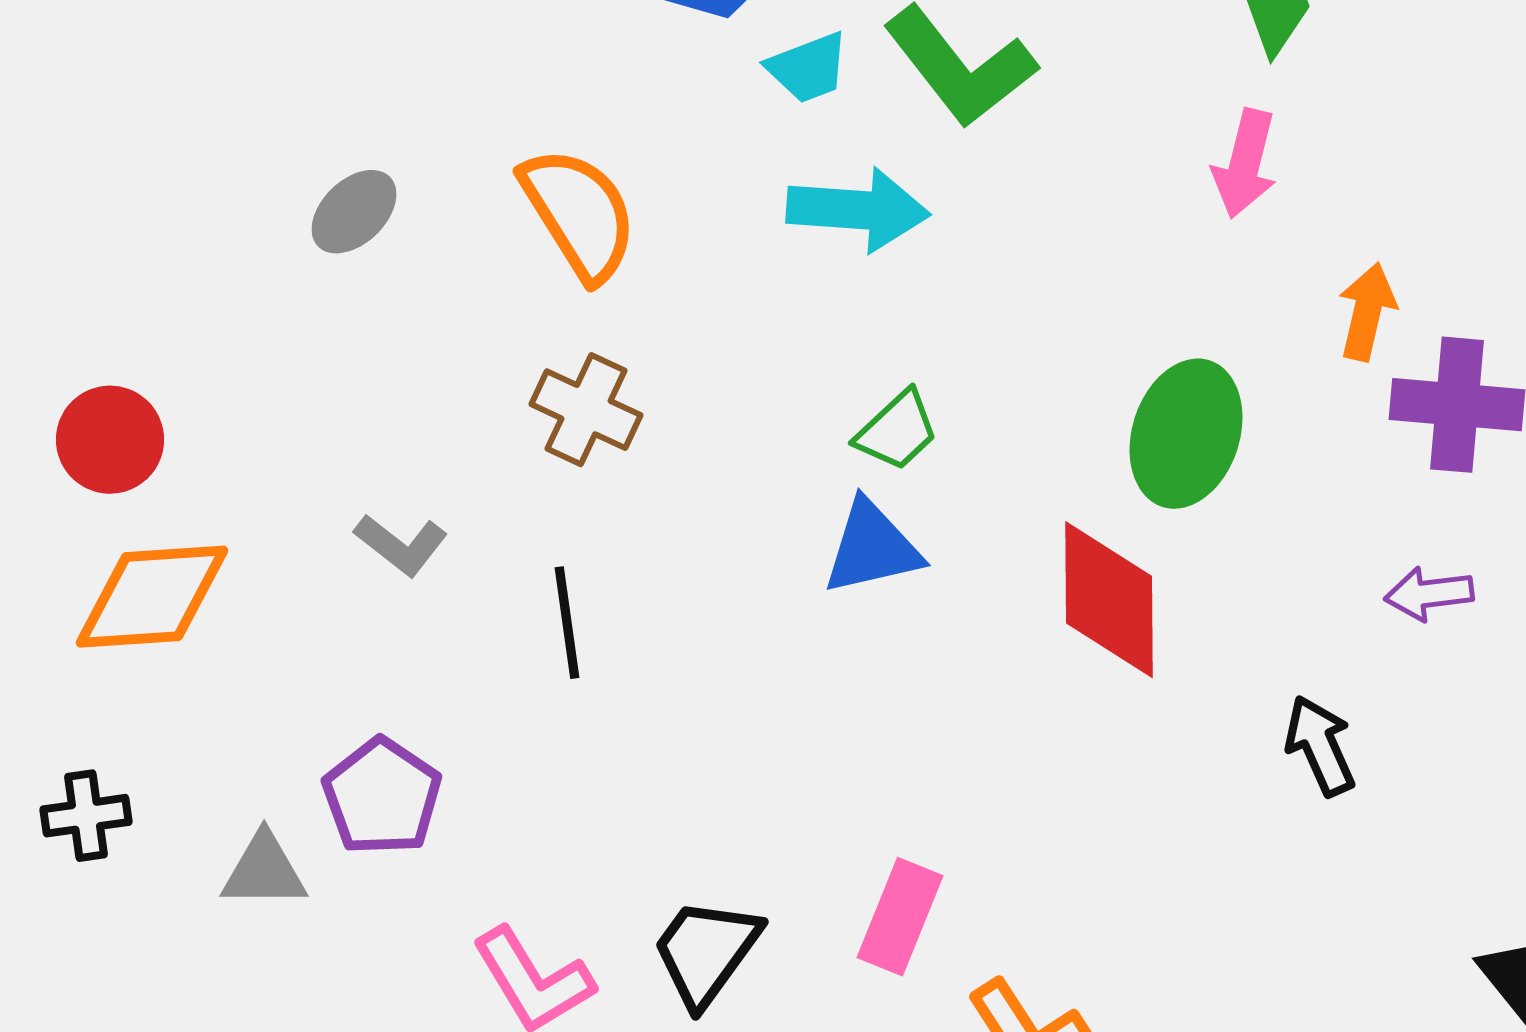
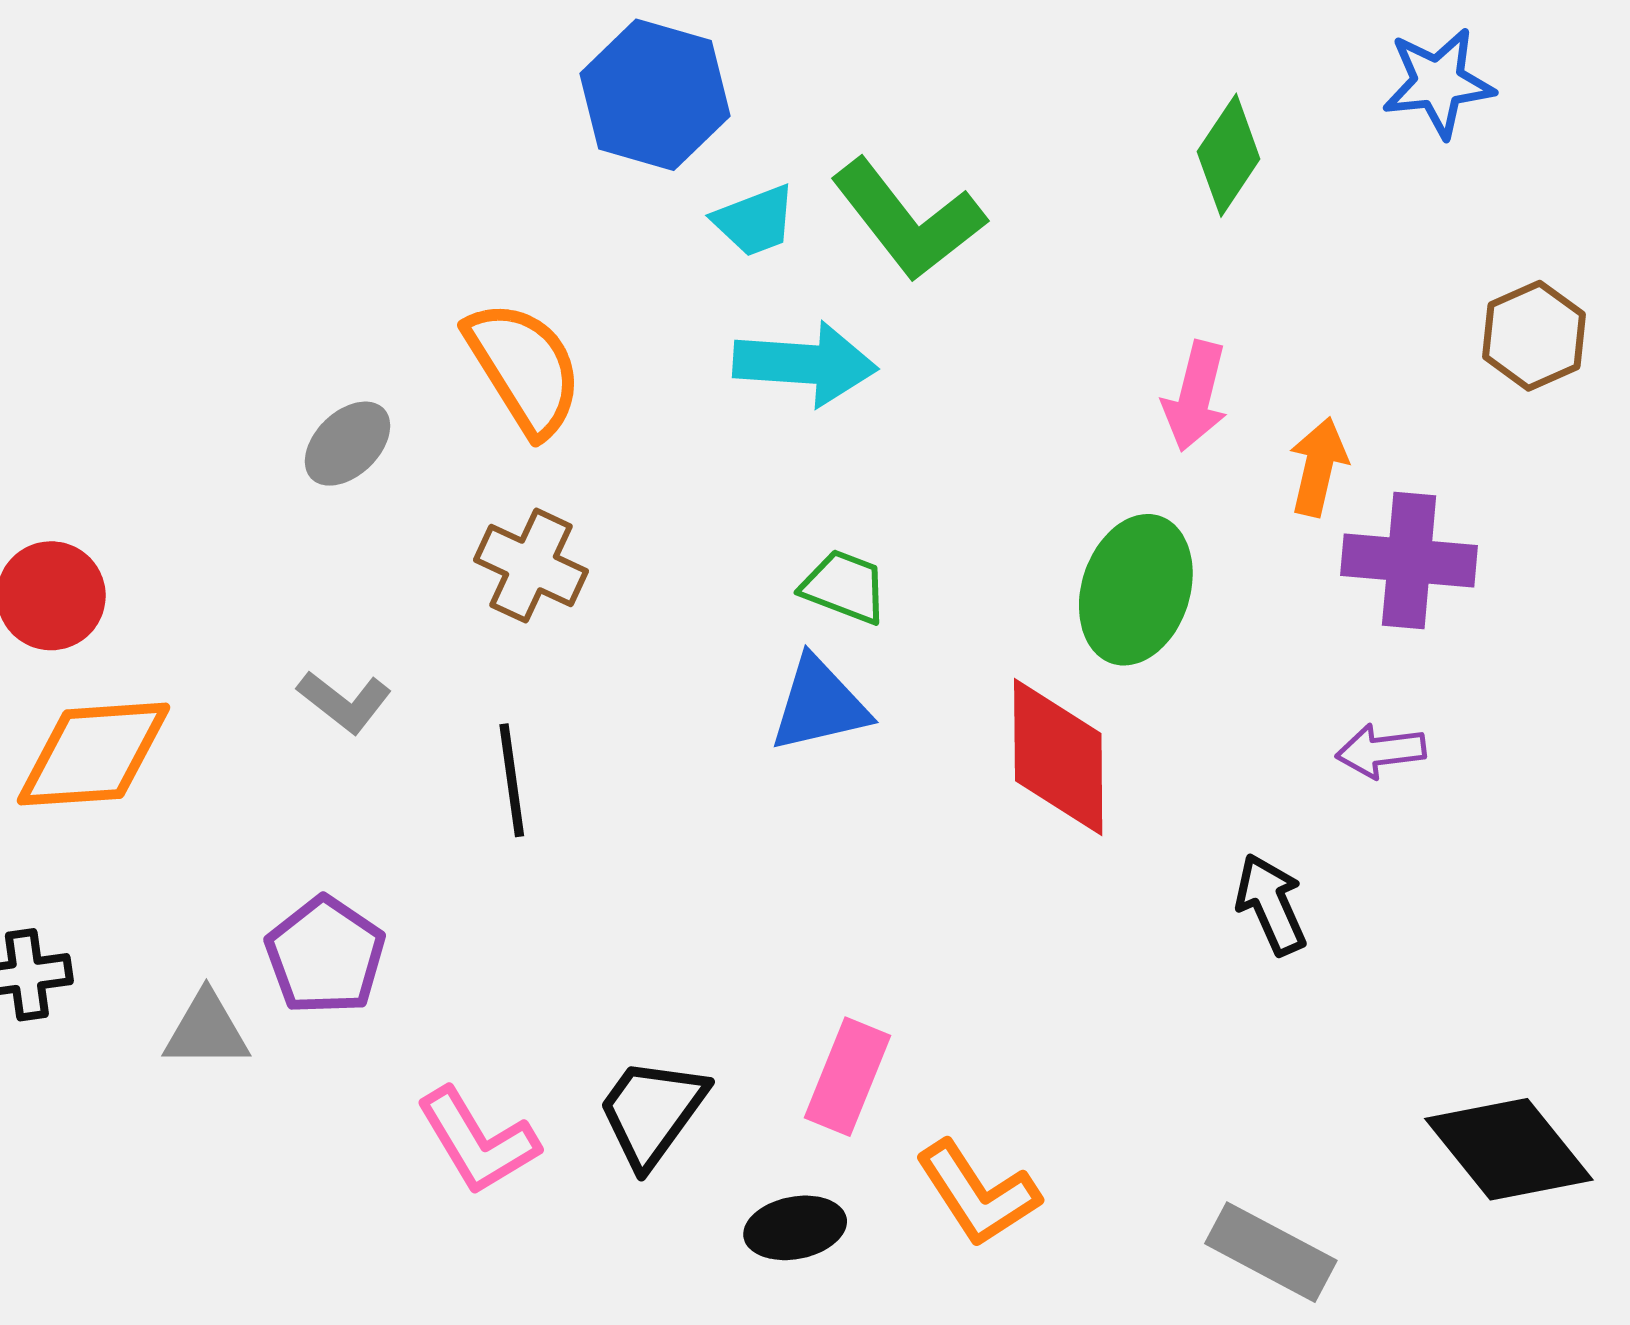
pink arrow: (1245, 164) -> (1195, 396), moved
gray ellipse: (354, 212) -> (347, 444), moved
green trapezoid: (897, 431) -> (844, 587), turned -116

